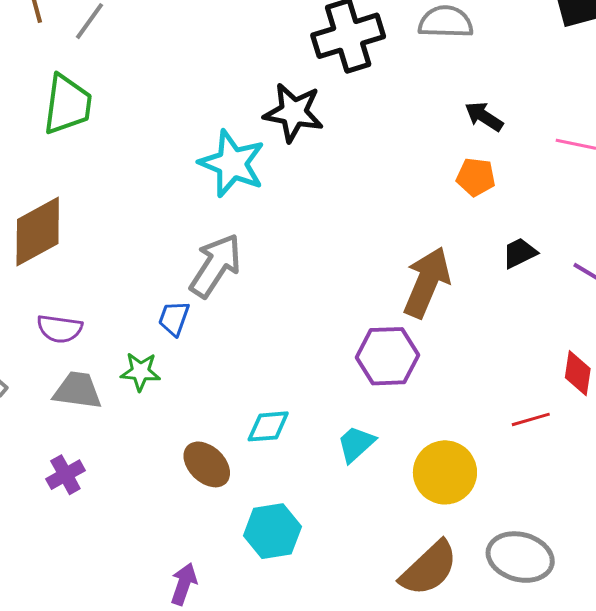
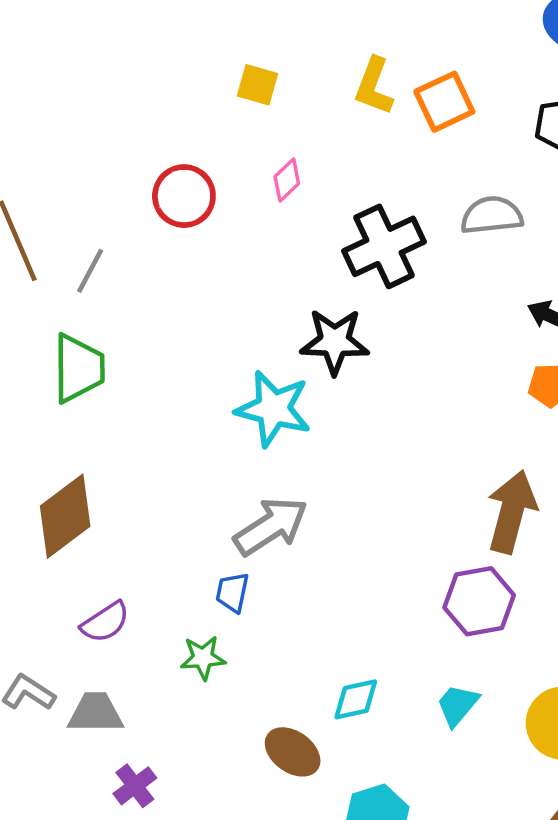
gray arrow: (215, 266) -> (271, 526), turned 32
purple semicircle: (60, 329) -> (105, 622), turned -33
gray trapezoid: (78, 390) -> (95, 713), moved

